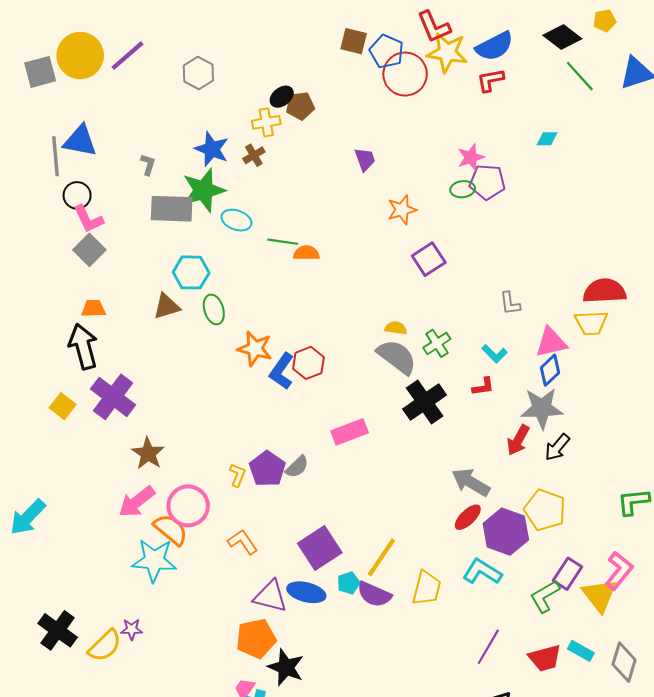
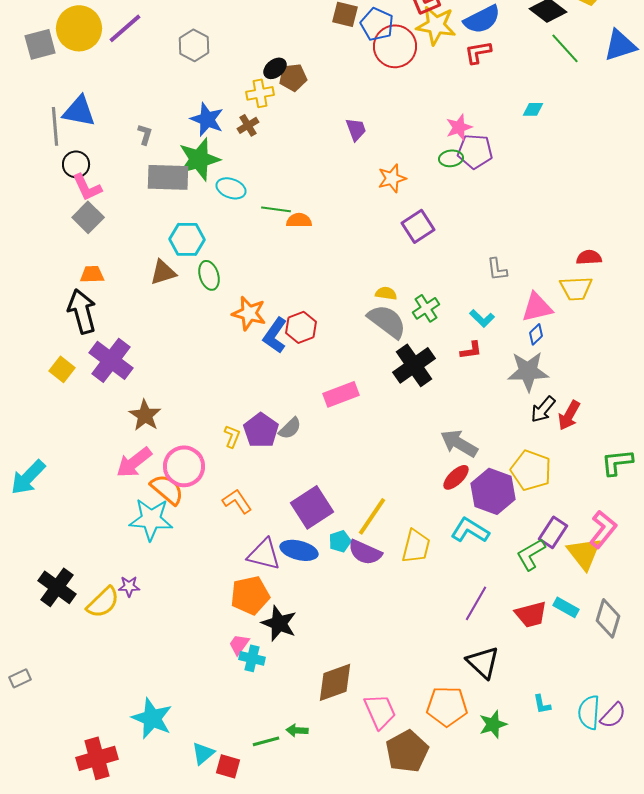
red semicircle: (605, 291) -> (589, 257), size x0.6
blue diamond: (550, 370) -> (536, 334), size x0.7
red arrow: (518, 440) -> (569, 415), moved

